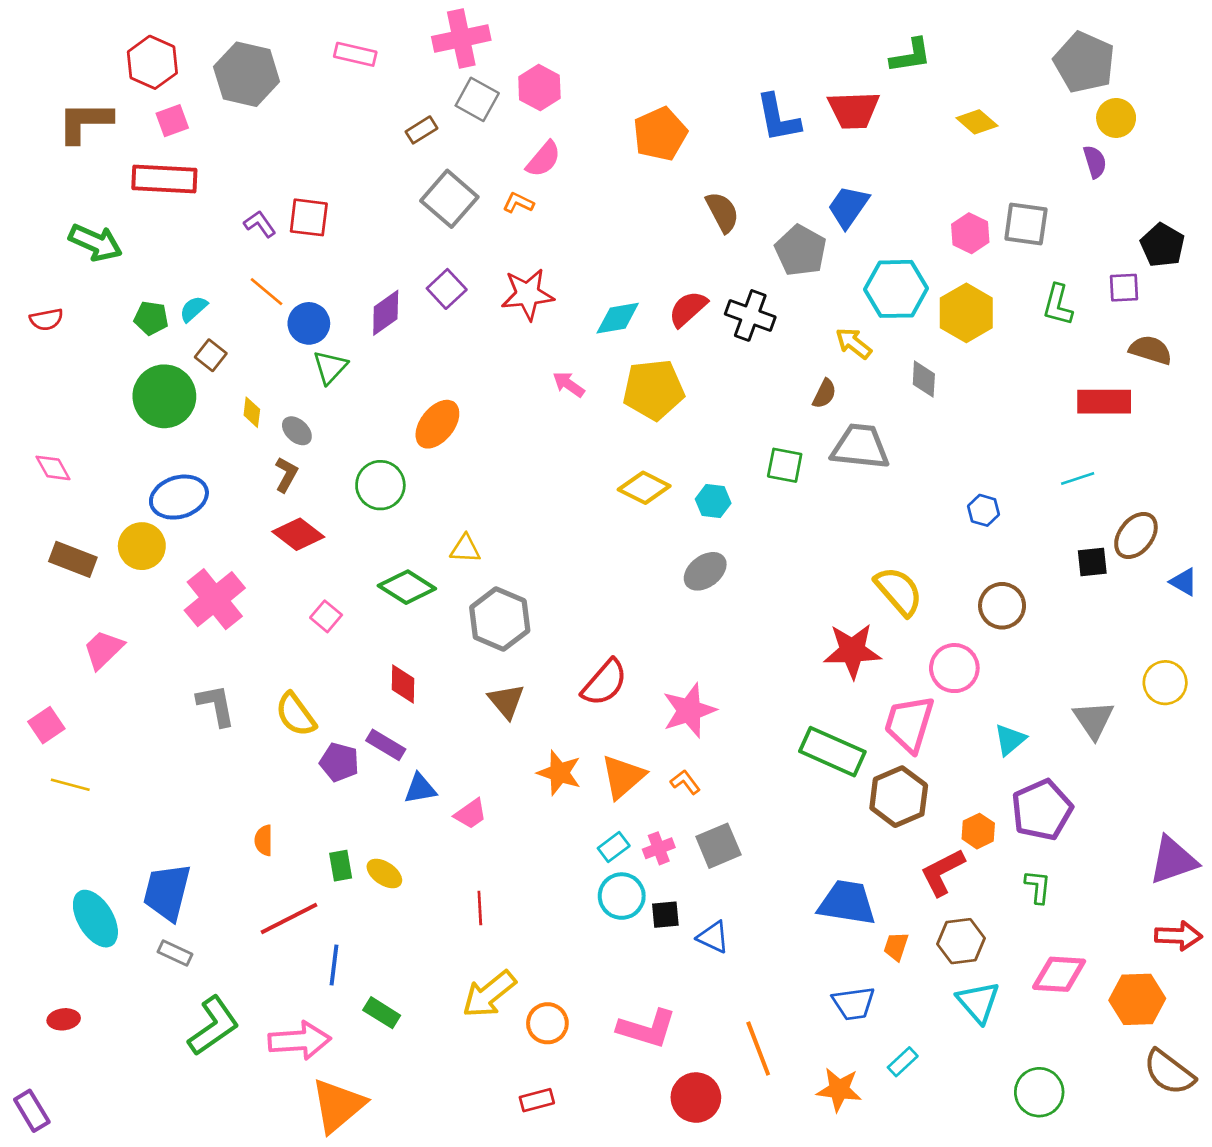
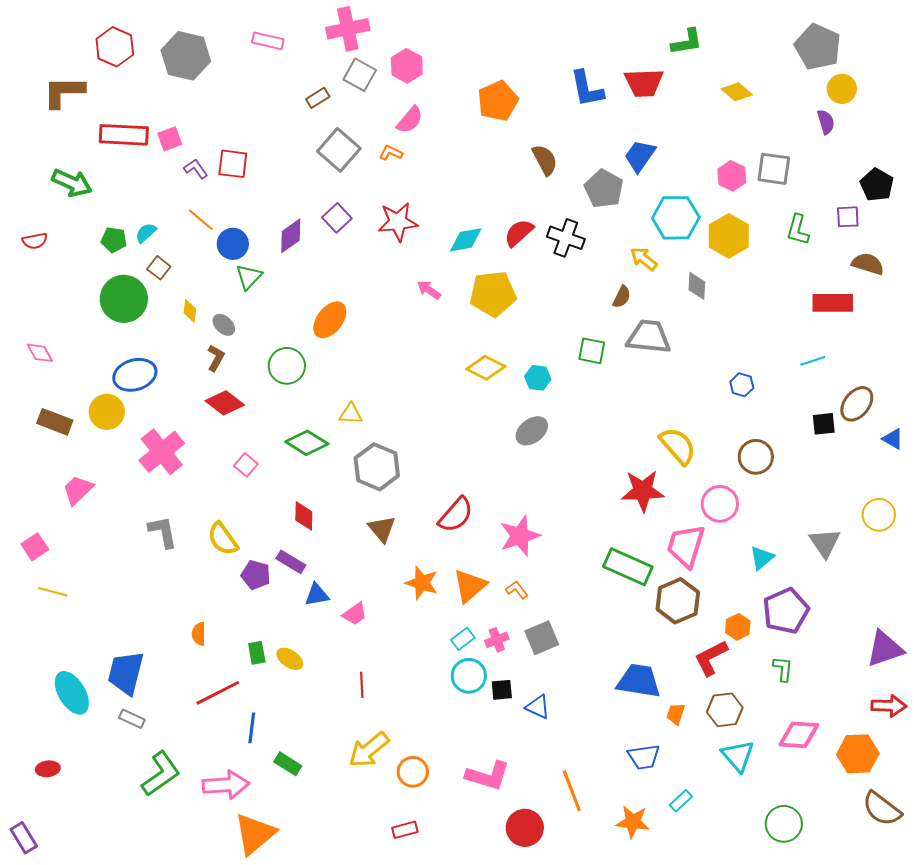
pink square: (172, 121) -> (170, 139), moved

